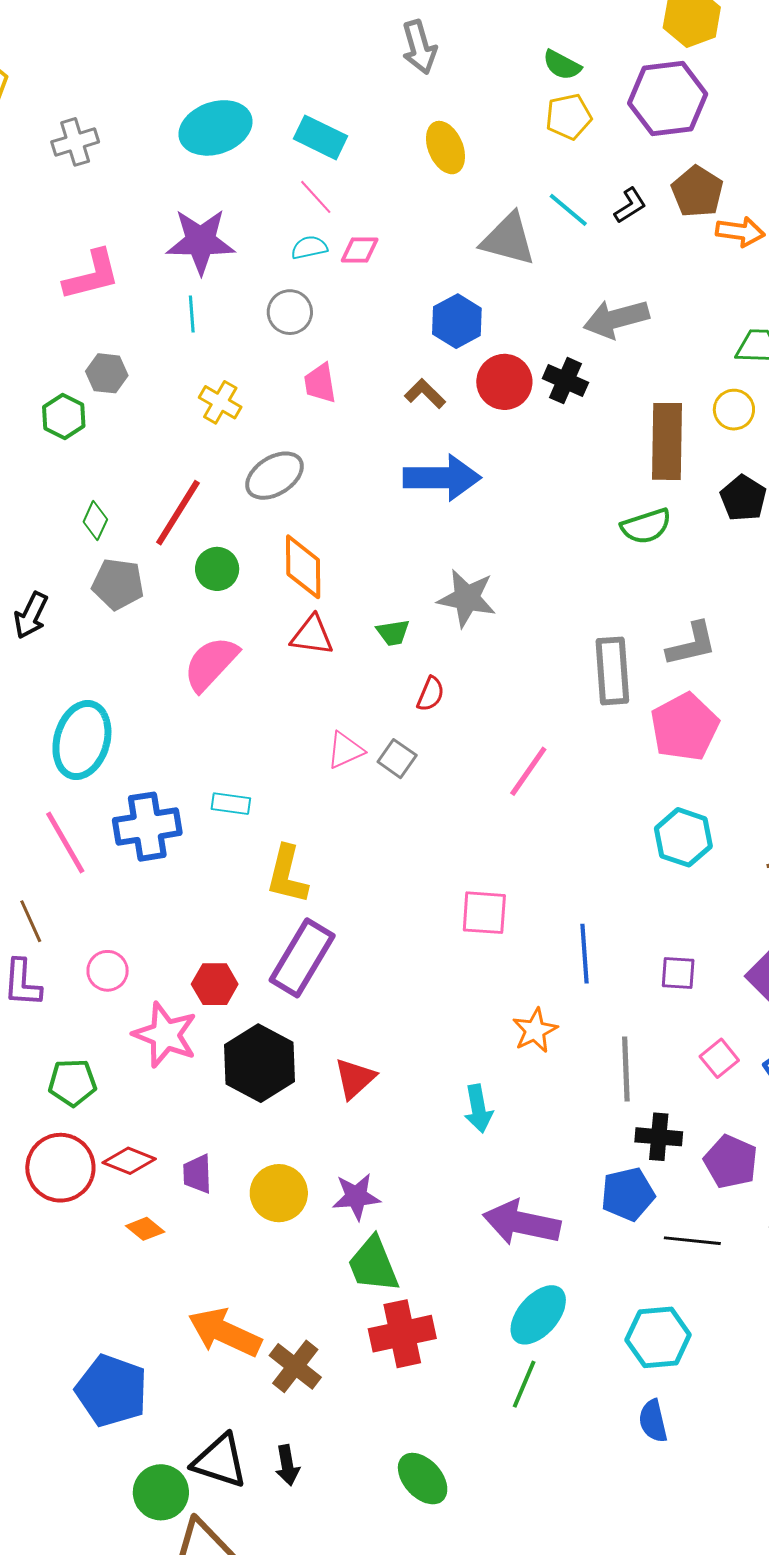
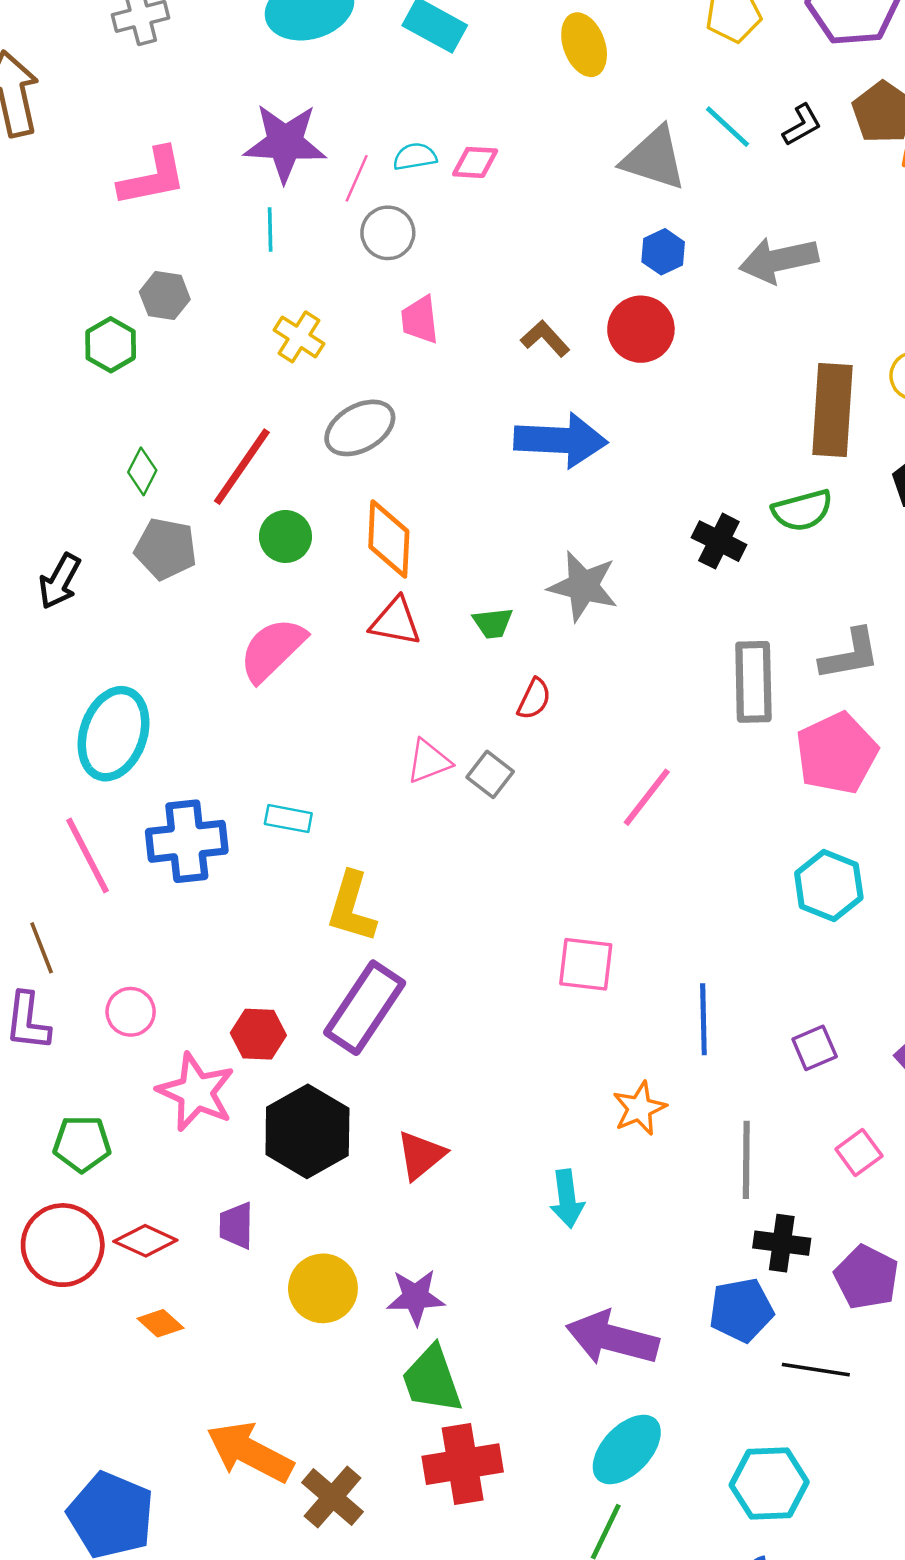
pink line: (316, 197) -> (357, 178), moved, turned 63
blue hexagon: (457, 321) -> (663, 252), moved, size x0.7
black cross: (565, 381) -> (719, 541), moved
purple square: (678, 973) -> (815, 1048), turned -30
purple trapezoid: (197, 1174) -> (236, 1225), moved

